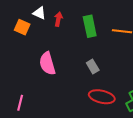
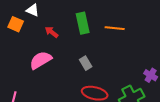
red arrow: (58, 19) -> (52, 32), moved, turned -64
pink semicircle: (47, 63) -> (41, 60), turned 75

